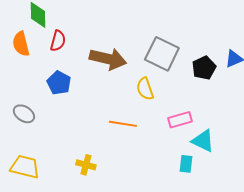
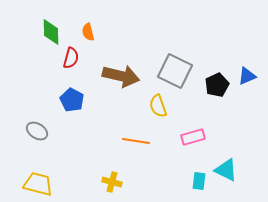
orange semicircle: (21, 44) -> (88, 32), moved, size x0.7
cyan triangle: (203, 141) -> (226, 170), moved
yellow cross: (86, 165) -> (112, 182), moved

